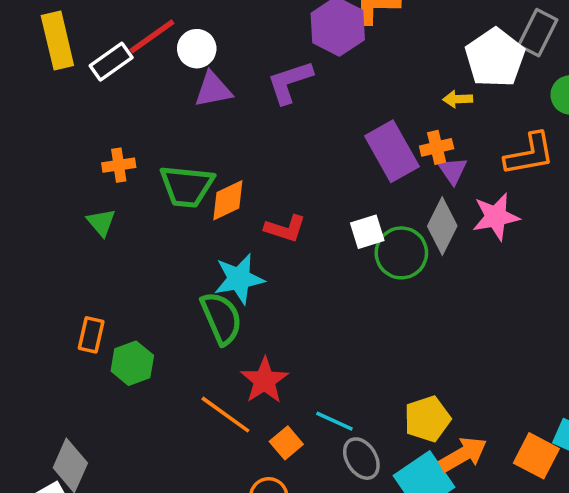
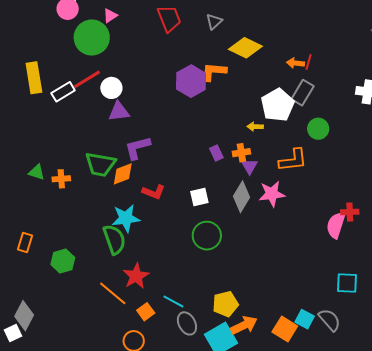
purple L-shape: (290, 82) -> (138, 148), moved
purple rectangle: (392, 151) -> (216, 153), size x0.5
orange cross: (119, 165) -> (61, 179), moved
green triangle: (101, 222) -> (37, 172), moved, turned -36
green circle: (401, 253) -> (207, 236), moved
orange rectangle: (91, 335) -> (25, 243), moved

